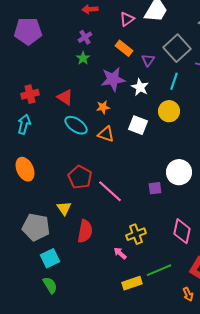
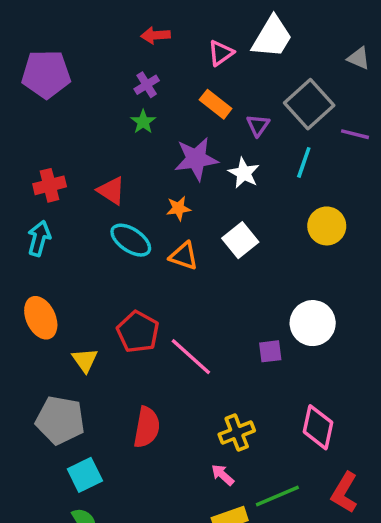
yellow circle: (169, 111) -> (327, 226), moved
white square: (138, 125) -> (240, 240), turned 30
yellow triangle: (64, 208) -> (85, 360), moved
pink arrow: (120, 253) -> (223, 475), moved

